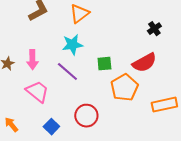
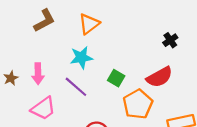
green square: (104, 64) -> (116, 78), turned 35
pink trapezoid: (37, 92) -> (43, 108), turned 105

